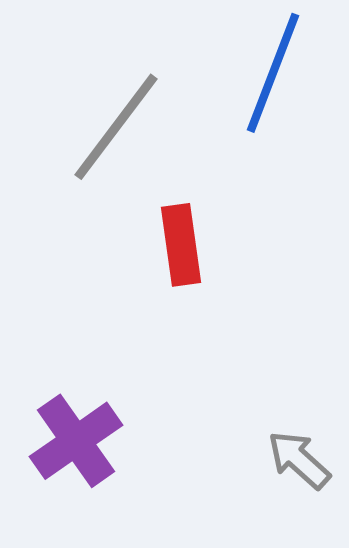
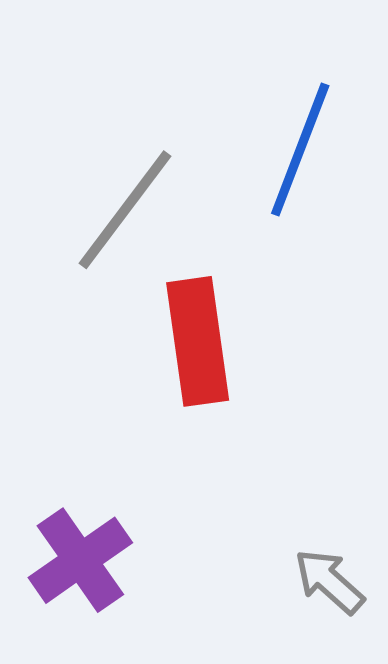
red rectangle: (181, 245) -> (198, 341), size x1.4

